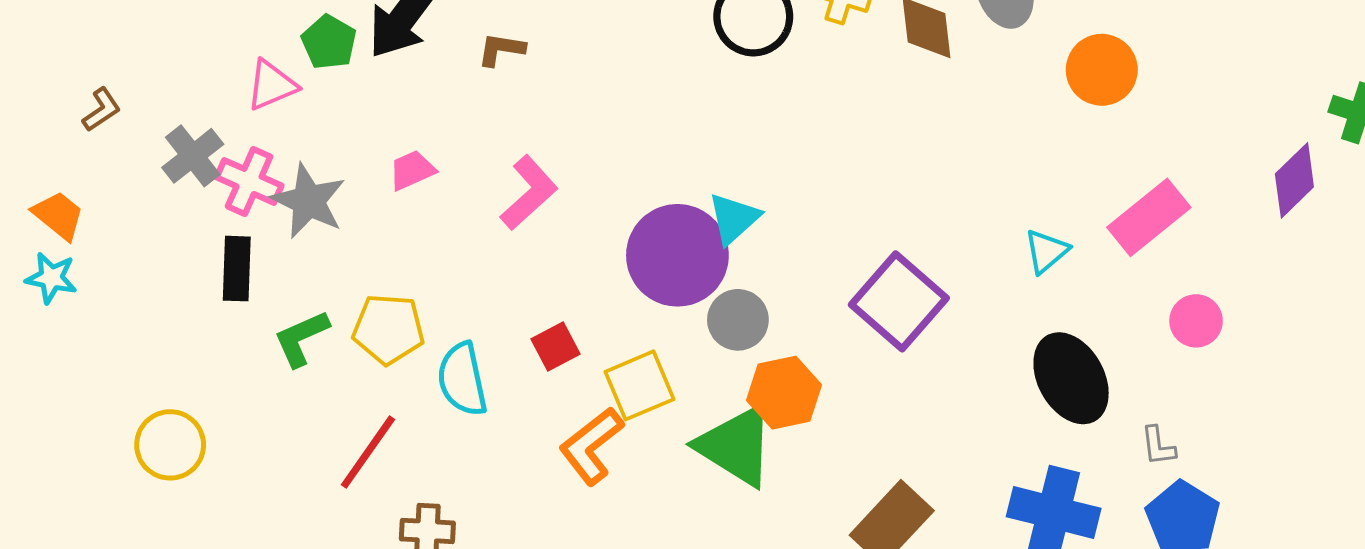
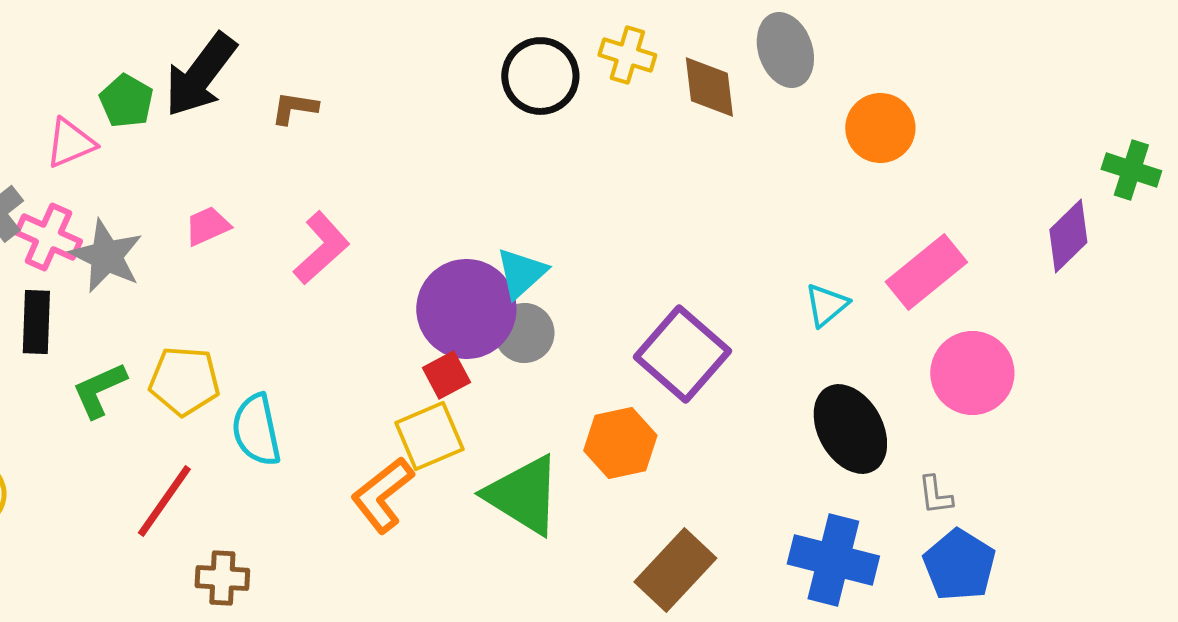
gray circle: (738, 320) -> (524, 333), moved
pink circle: (1196, 321) -> (972, 373), size x1.6
red square: (555, 346) -> (446, 375), moved
orange hexagon: (784, 393) -> (620, 443), moved

